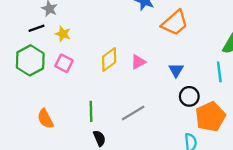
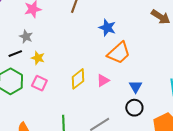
orange trapezoid: (175, 23) -> (119, 53), moved
black circle: (189, 96) -> (134, 108), moved

